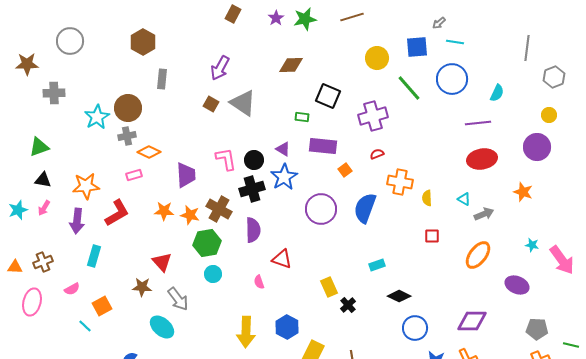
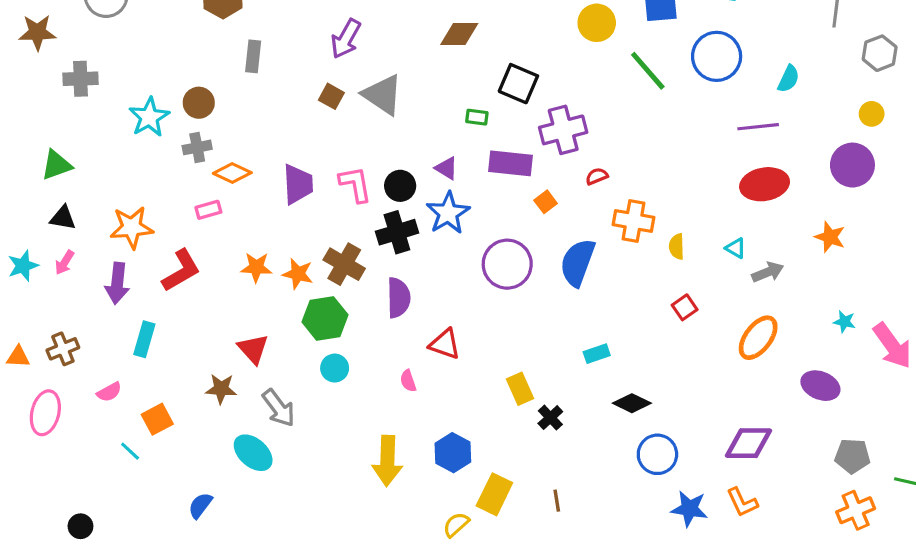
brown circle: (128, 108) -> (199, 103), size x0.7
purple cross: (373, 116) -> (563, 130), moved
purple trapezoid: (186, 175) -> (298, 184), moved
red square: (432, 236) -> (685, 307), turned -35

